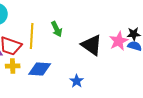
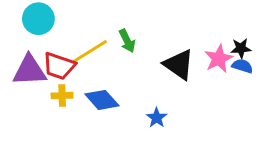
yellow line: (32, 36) -> (90, 51), turned 55
blue diamond: (40, 69) -> (102, 100), turned 45

